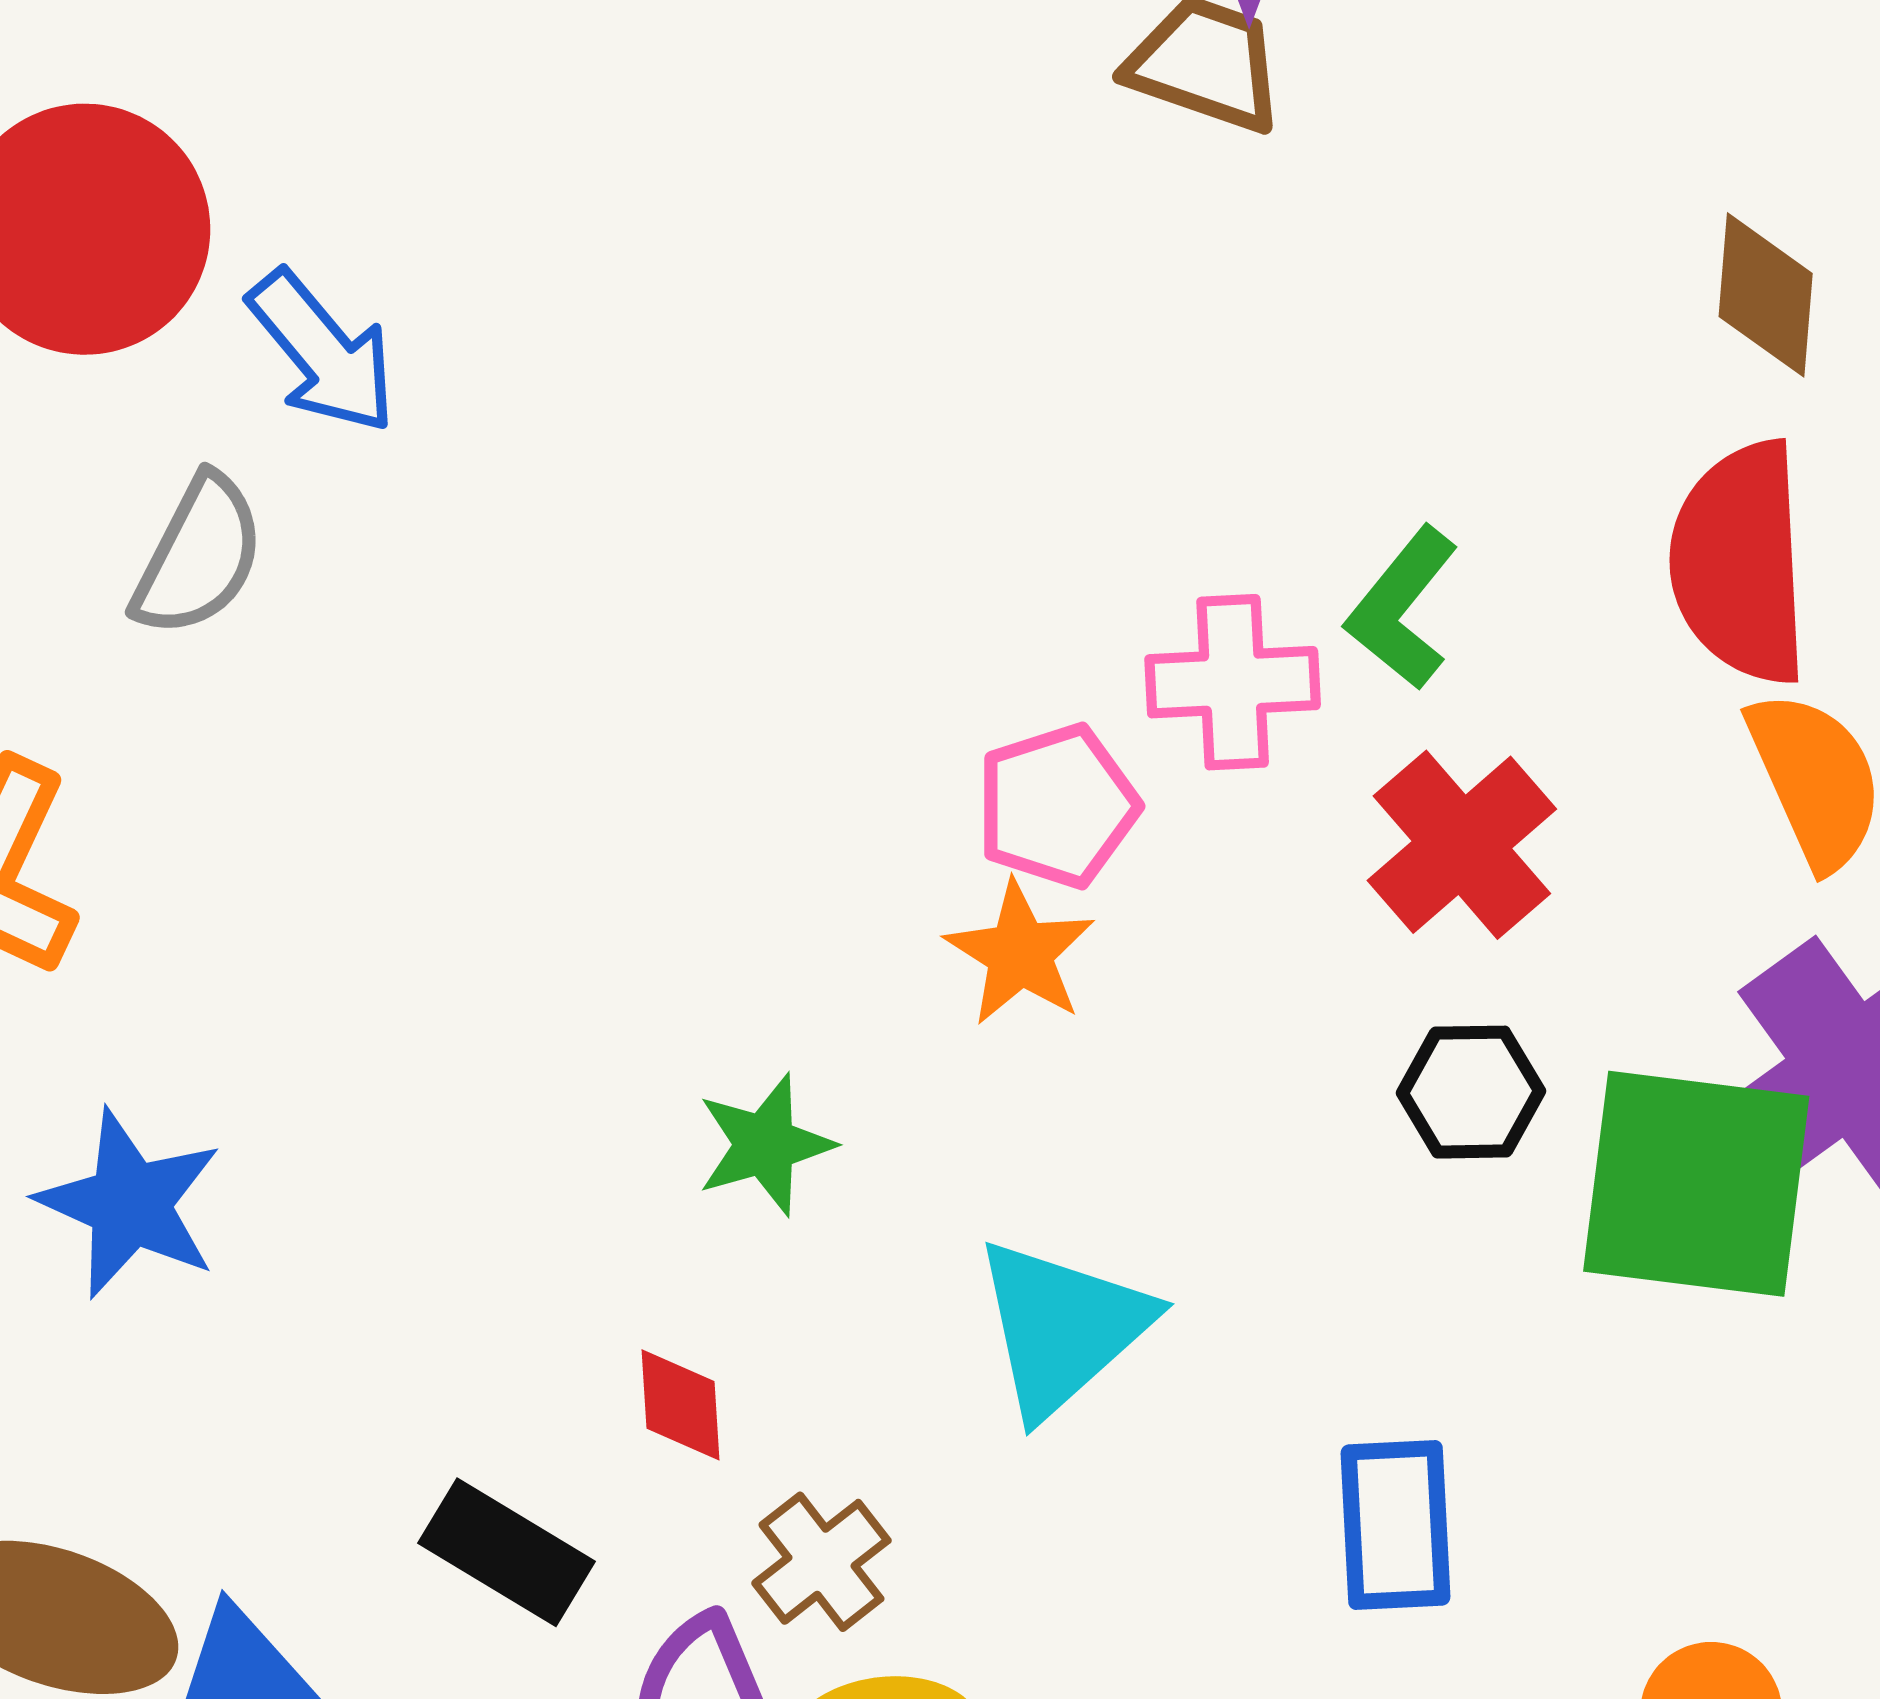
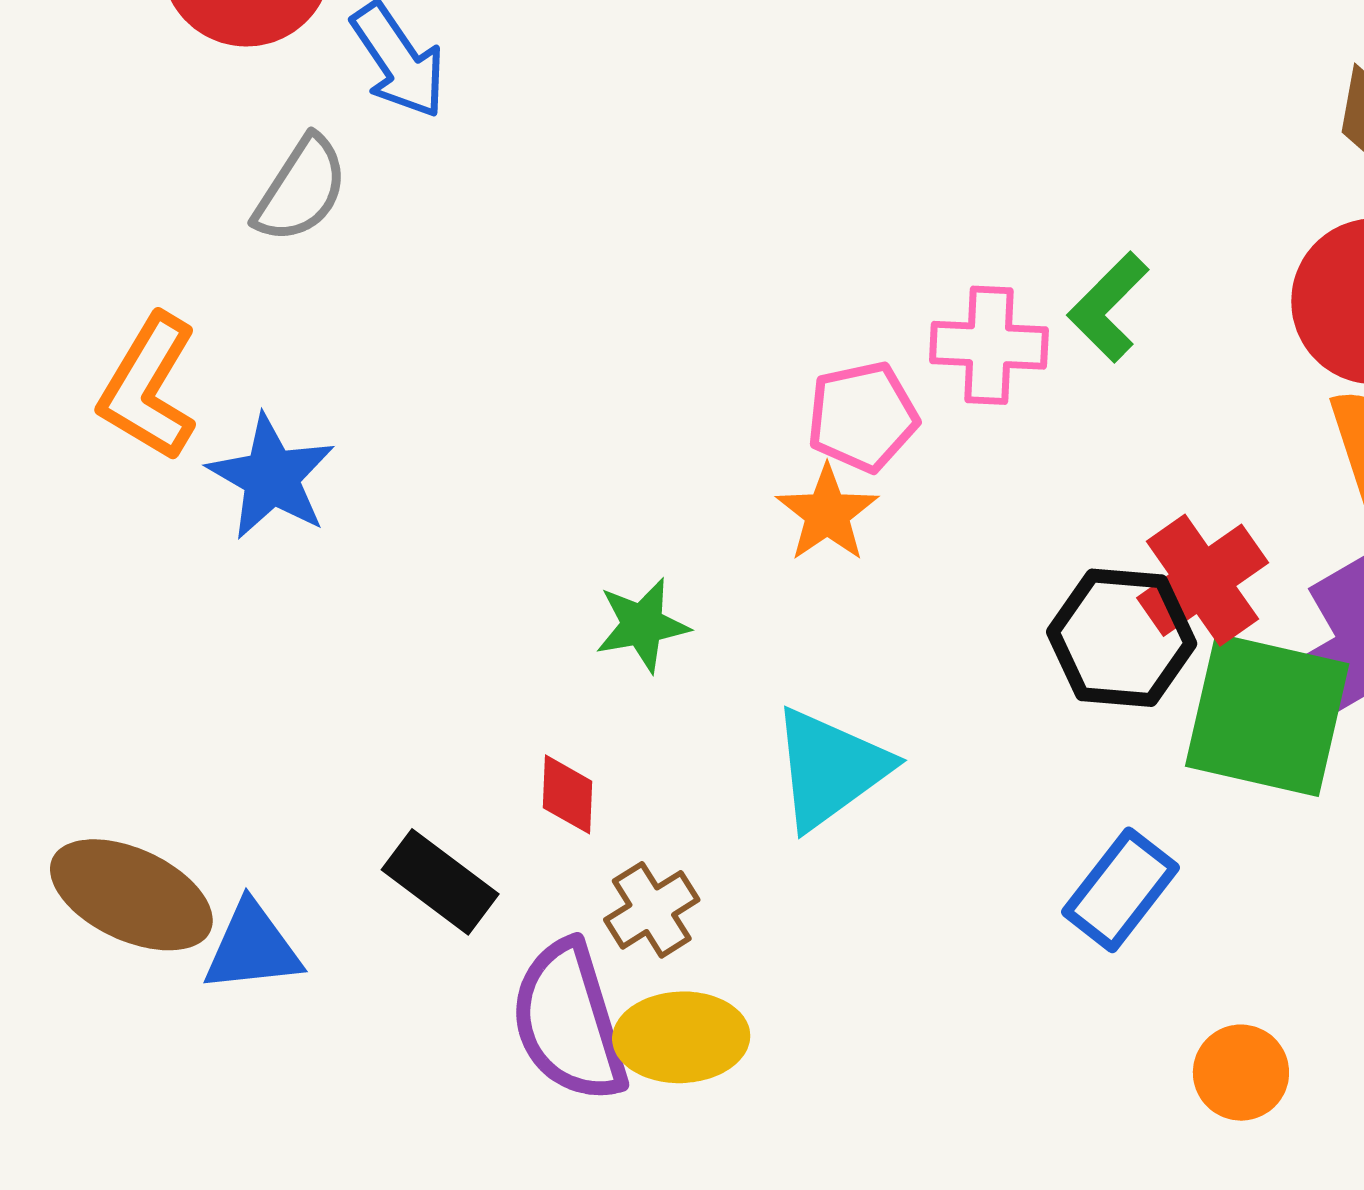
red cross: (1462, 845) -> (1203, 580), moved
black hexagon: (1471, 1092) -> (1122, 638), size x1.5
blue star: (130, 1204) -> (271, 477), moved
blue rectangle: (1396, 1525) -> (1120, 890), moved, turned 35

